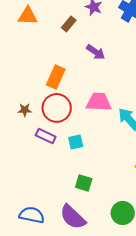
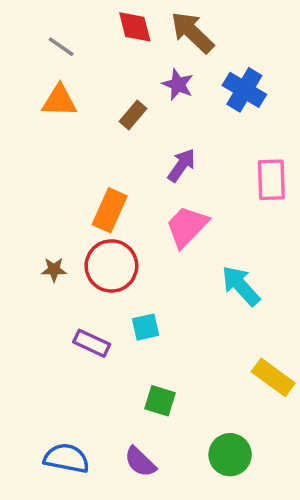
purple arrow: (96, 52) -> (182, 165), turned -90
pink trapezoid: (99, 102) -> (187, 226), moved, turned -48
purple rectangle: (46, 136) -> (92, 343), moved
purple semicircle: (73, 217) -> (140, 462), size x0.7

